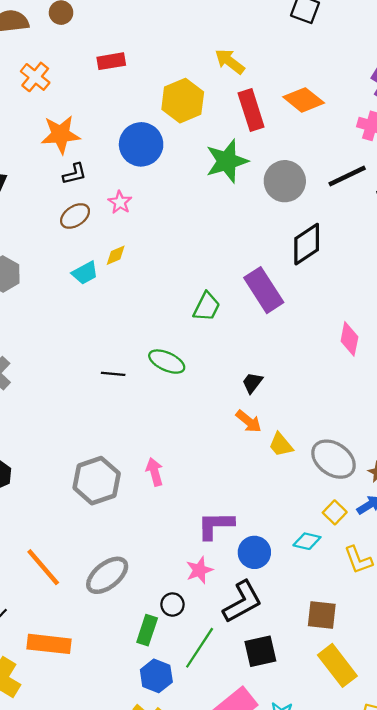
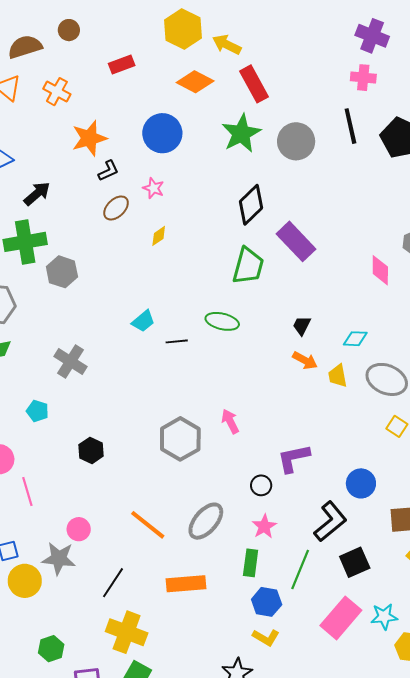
orange diamond: (304, 100) -> (195, 82), moved
yellow hexagon: (183, 101) -> (183, 29), moved
black line: (347, 176) -> (350, 126), turned -66
black diamond: (307, 244) -> (251, 205), moved
cyan trapezoid: (85, 273) -> (143, 321), moved
green trapezoid: (207, 307) -> (248, 266), size x1.4
yellow trapezoid: (281, 445) -> (338, 376), turned 40
cyan diamond: (307, 541) -> (355, 339), moved
blue circle: (254, 552) -> (361, 483), moved
pink star: (199, 570) -> (264, 526), moved
black circle: (172, 605) -> (261, 485), moved
orange rectangle: (49, 644) -> (186, 584), moved

